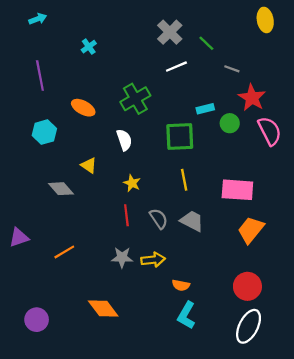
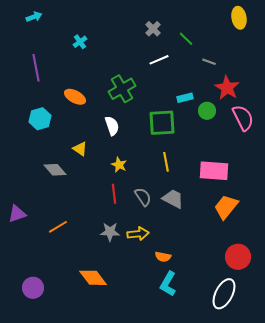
gray cross: (170, 32) -> (153, 29), size x0.7
red circle: (247, 286) -> (238, 257), moved

